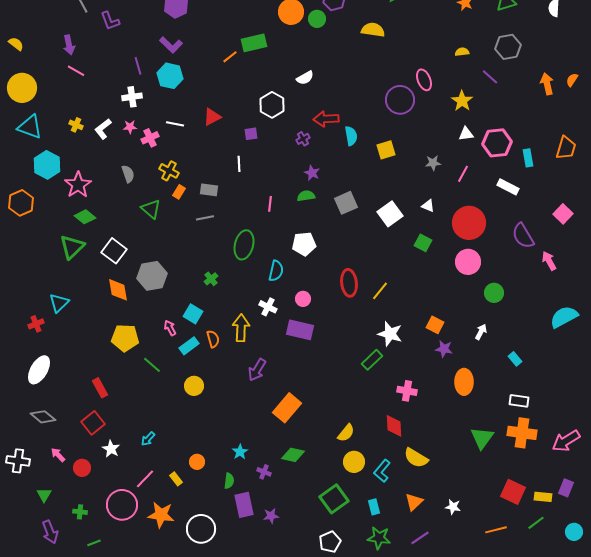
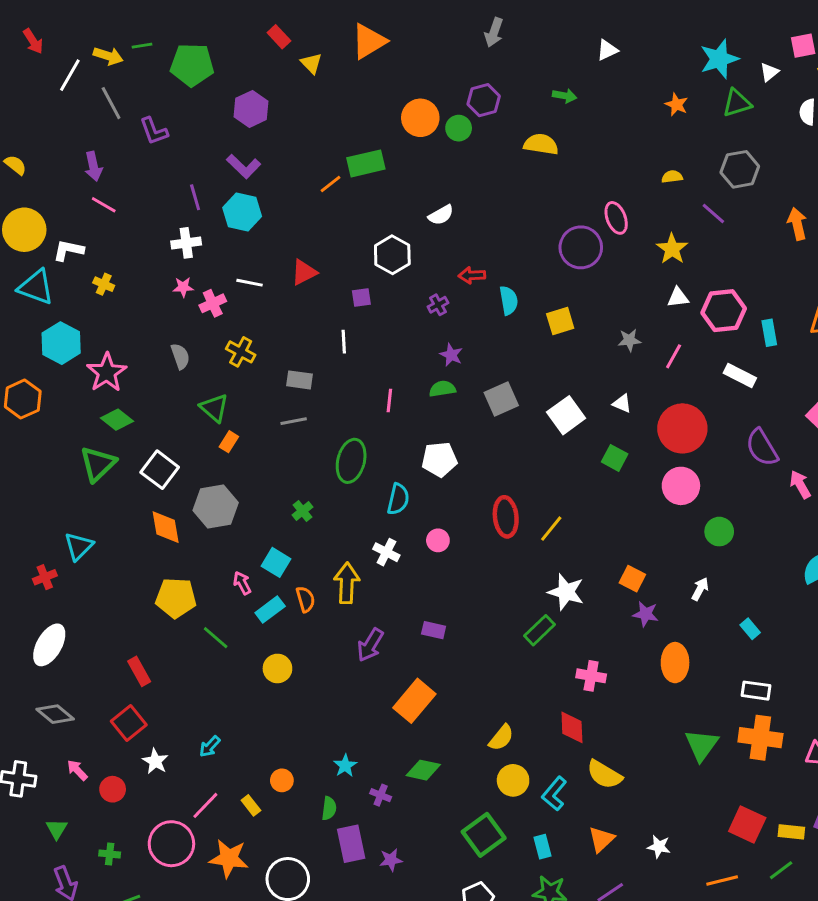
red arrow: (326, 119) -> (472, 275), size x0.7
white L-shape: (103, 129) -> (68, 250), moved, turned 50
orange rectangle: (179, 192) -> (229, 442), moved
purple rectangle: (300, 330) -> (434, 630), moved, size x0.6

